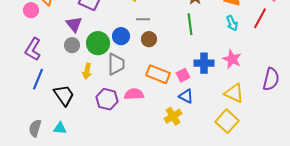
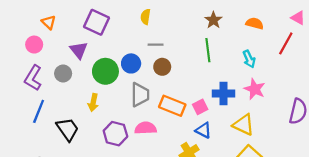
pink circle: (31, 10) -> (34, 45), moved
cyan arrow: (232, 23) -> (249, 59), moved
gray circle: (72, 45) -> (63, 73), moved
gray trapezoid: (116, 64) -> (140, 95), moved
yellow triangle: (234, 93) -> (244, 125), moved

